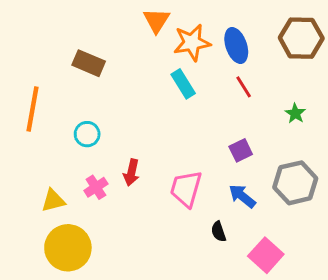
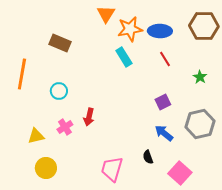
blue ellipse: (236, 45) -> (160, 31), turned -70
pink trapezoid: (186, 189) -> (112, 169), moved
yellow circle: (68, 248) -> (46, 168), size x0.7

